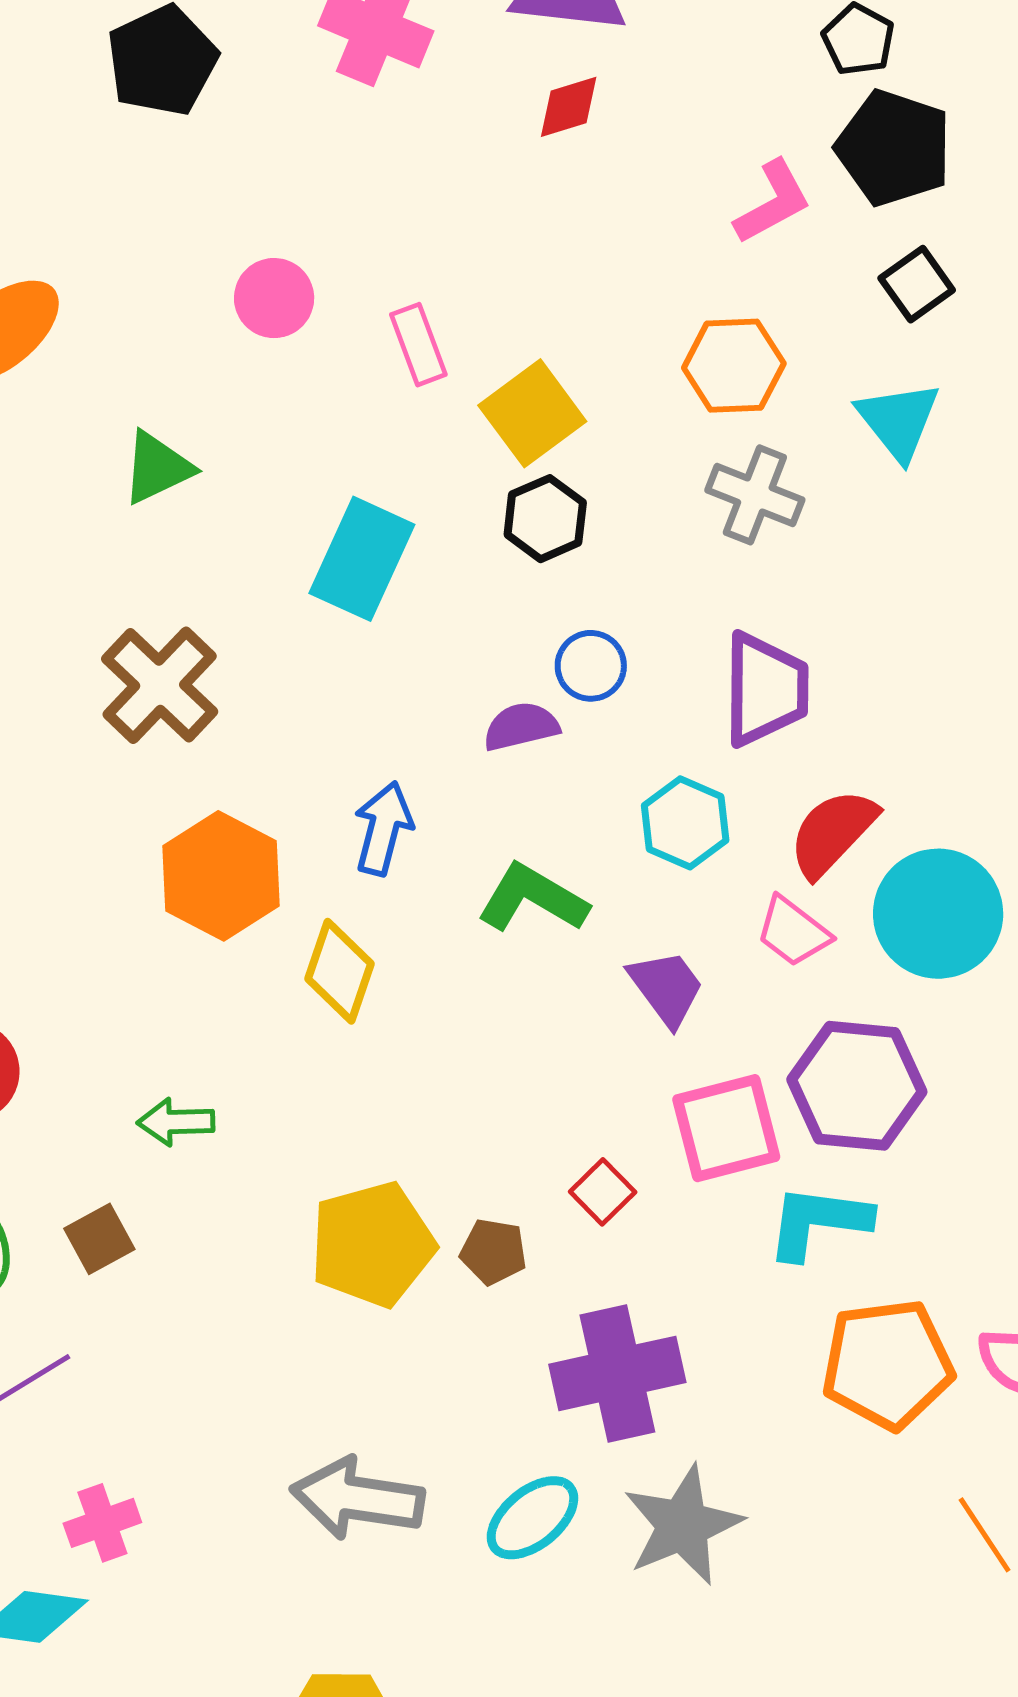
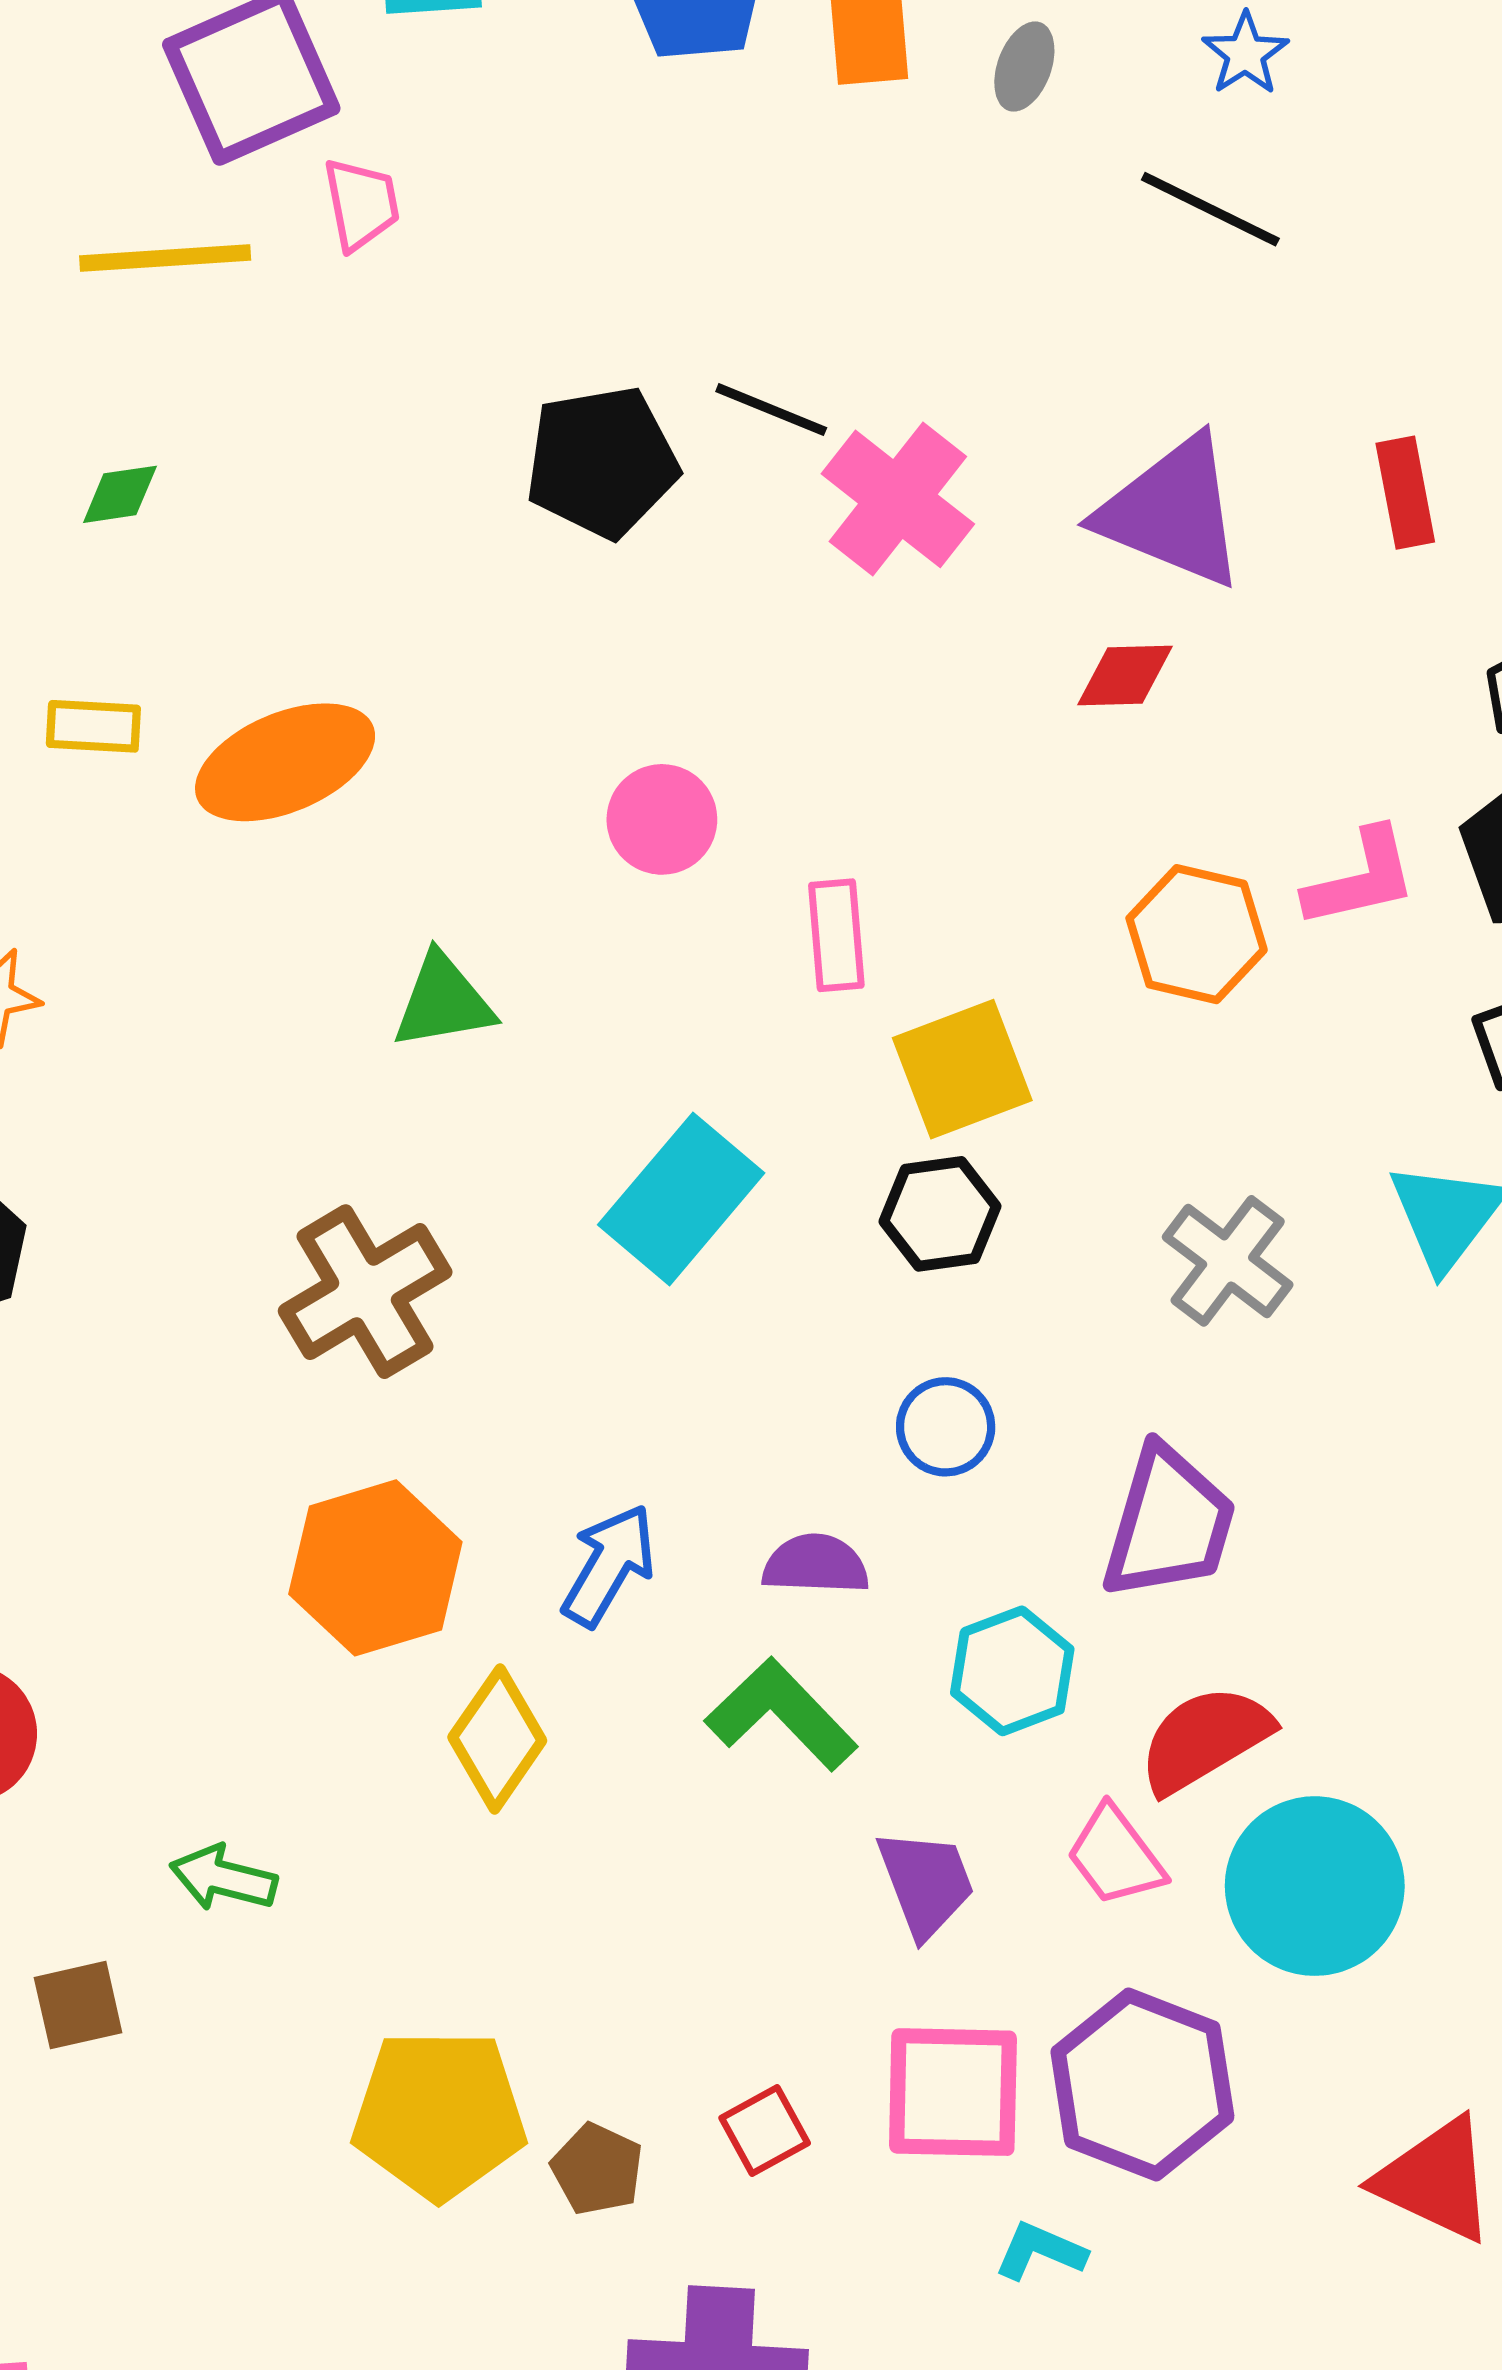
orange hexagon: (734, 366) -> (1197, 934), moved
purple semicircle: (521, 726) -> (816, 1564), moved
cyan L-shape: (818, 1222) -> (1040, 2251), size x0.6

